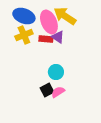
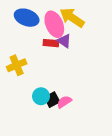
yellow cross: (24, 35) -> (17, 65), moved
cyan circle: (56, 72) -> (41, 96), moved

